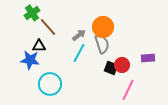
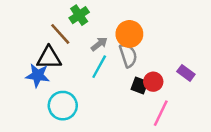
green cross: (32, 13) -> (79, 15), moved
black triangle: (39, 46) -> (49, 58), size x1.5
purple rectangle: (148, 58) -> (186, 73), turned 40

